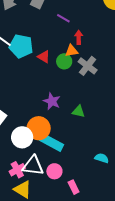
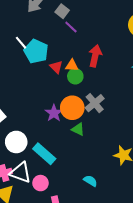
purple line: (63, 18) -> (71, 27), moved
red arrow: (79, 37) -> (95, 56), size x1.5
orange triangle: (72, 51) -> (72, 65), moved
gray cross: (88, 66) -> (95, 103), moved
orange circle: (39, 128) -> (72, 108), moved

